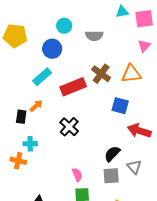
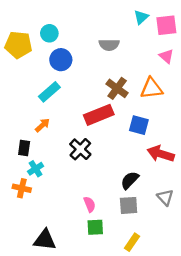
cyan triangle: (122, 12) -> (141, 17), turned -32
cyan circle: (64, 26) -> (49, 33), moved
pink triangle: (144, 46) -> (166, 56), turned -32
red rectangle: (73, 87) -> (99, 115), moved
black rectangle: (21, 117) -> (24, 148), moved
cyan cross: (30, 144) -> (36, 169), turned -32
gray triangle: (134, 167) -> (165, 197), moved

